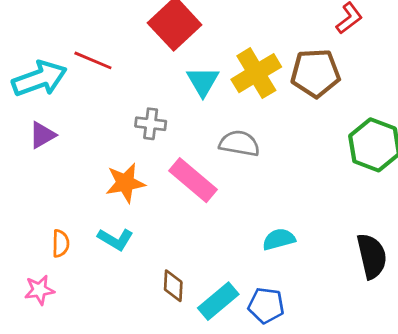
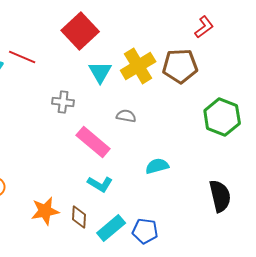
gray semicircle: (239, 143) -> (126, 116), size x0.7
orange star: (125, 183) -> (45, 211), moved
cyan L-shape: (115, 239) -> (100, 184), moved
cyan semicircle: (279, 239) -> (157, 166), moved

